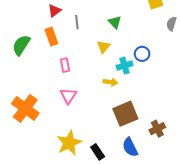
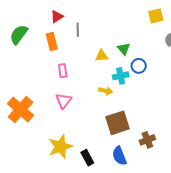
green triangle: (115, 22) -> (124, 49), moved
green semicircle: (21, 45) -> (19, 34), moved
yellow triangle: (104, 47) -> (102, 56), turned 40

